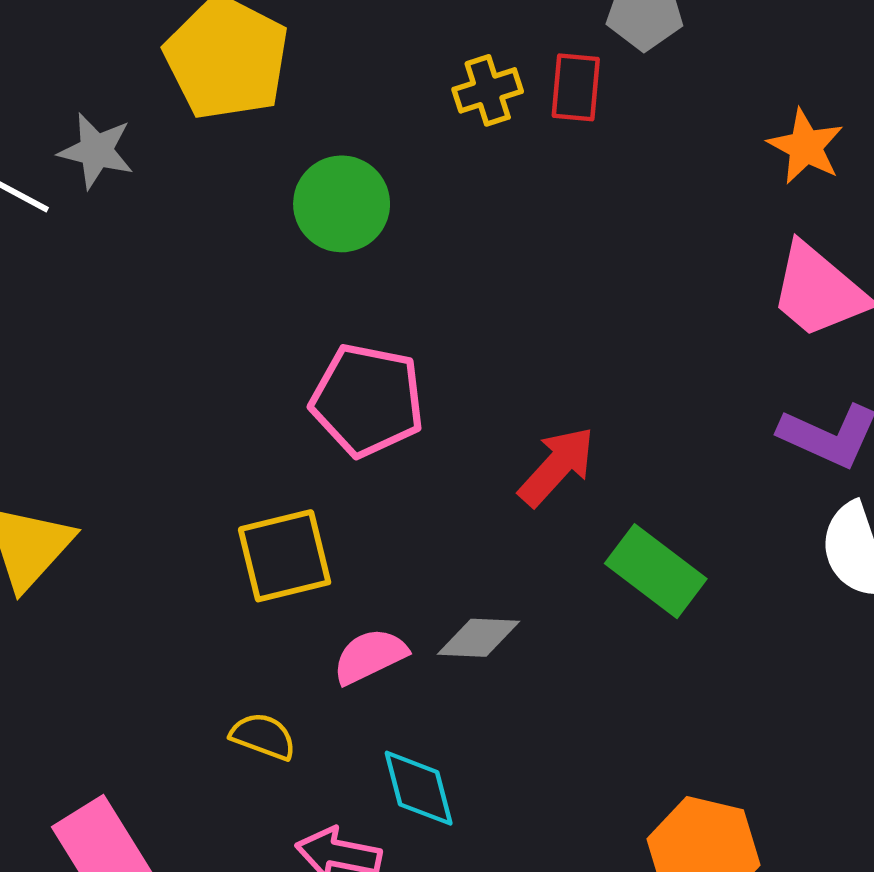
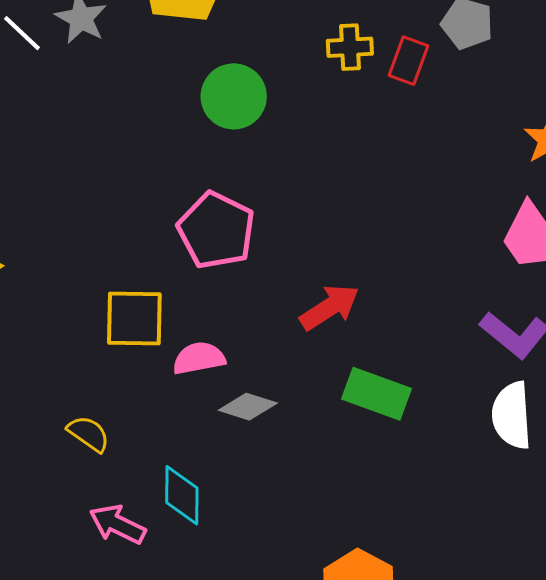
green rectangle: (656, 571) -> (376, 394), turned -32
pink semicircle: (370, 656) -> (199, 358), moved

